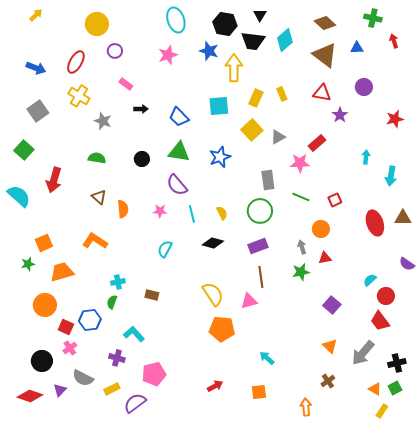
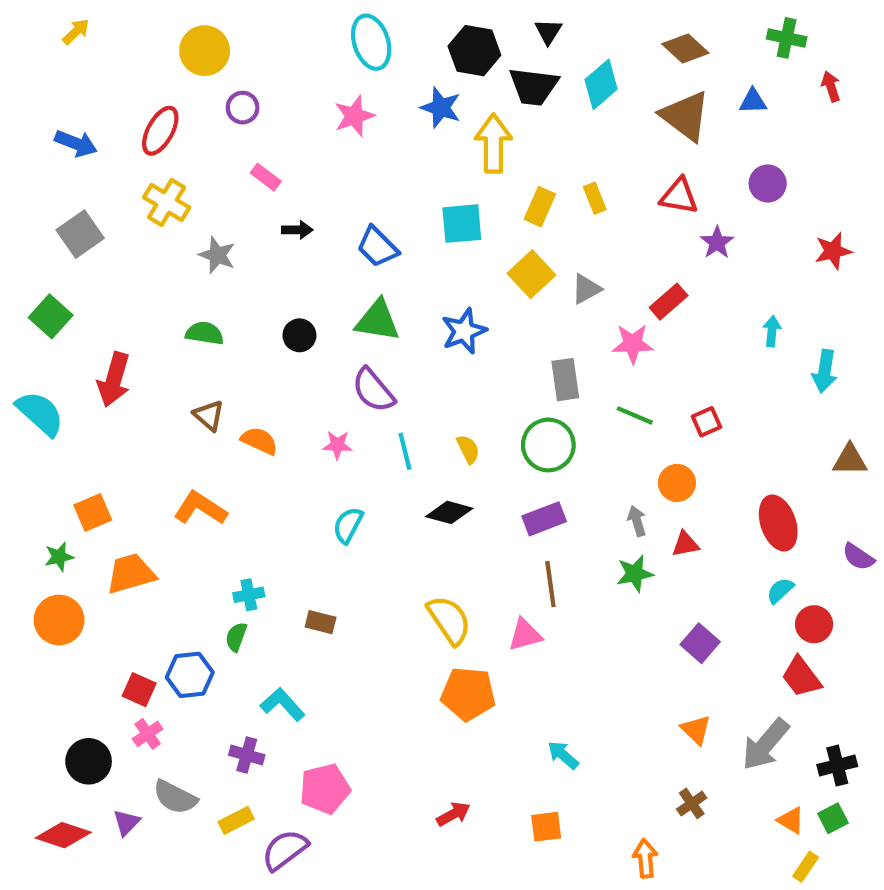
orange semicircle: (123, 209) -> (259, 441), turned -60
red ellipse: (375, 223) -> (778, 523), moved
orange circle: (45, 305) -> (59, 620), moved

